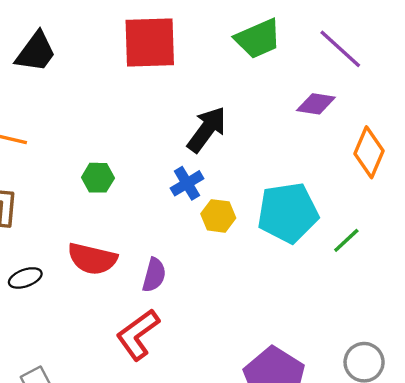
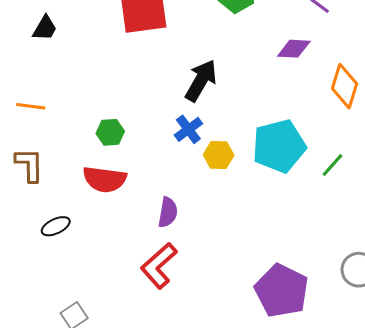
black trapezoid: (36, 52) -> (45, 28), size x0.7
red semicircle: (92, 259) -> (105, 179), moved

